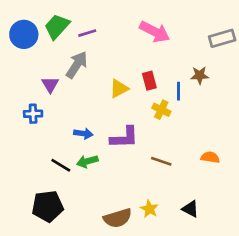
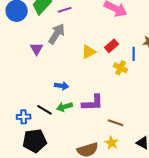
red rectangle: (149, 81) -> (112, 46), turned 64
blue cross: (33, 114) -> (24, 117), moved
purple L-shape: (124, 138) -> (93, 103), moved
brown line: (161, 161) -> (116, 123), moved

